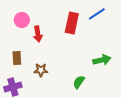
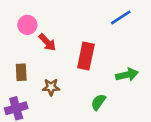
red rectangle: (72, 23) -> (86, 56), moved
red arrow: (38, 34) -> (47, 42), turned -35

